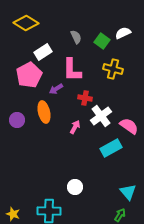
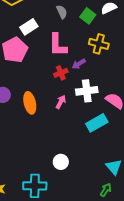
purple arrow: (56, 89) -> (79, 64), moved
red cross: (85, 98) -> (61, 73), moved, turned -32
orange ellipse: (44, 112) -> (30, 103), moved
white cross: (101, 116) -> (87, 91), turned 30

